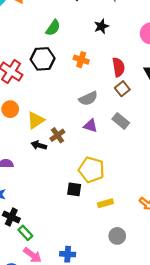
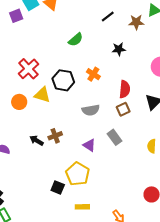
black hexagon: (43, 59) -> (63, 80), moved
yellow triangle: (36, 120) -> (42, 95), moved, turned 36
purple triangle: (90, 126) -> (89, 145), moved

